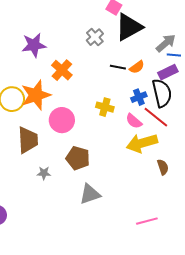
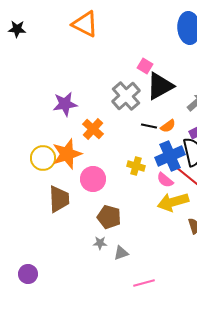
gray cross: (95, 37) -> (126, 96), size x1.6
blue cross: (139, 97) -> (170, 156), size x1.8
gray star: (44, 173) -> (100, 243), moved
gray triangle: (90, 194) -> (121, 253), size x0.7
pink line: (147, 221) -> (144, 283), moved

